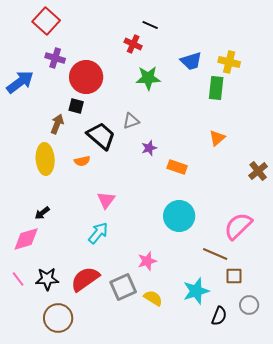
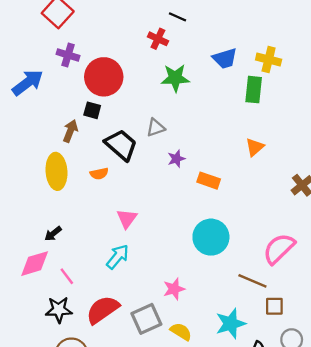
pink line: (18, 279) -> (67, 276), moved

